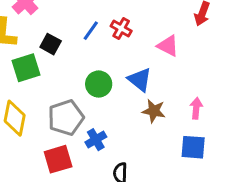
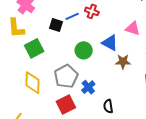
blue line: (91, 31) -> (72, 16), turned 40
black square: (51, 44) -> (56, 25), moved
pink triangle: (168, 46) -> (133, 28), moved

